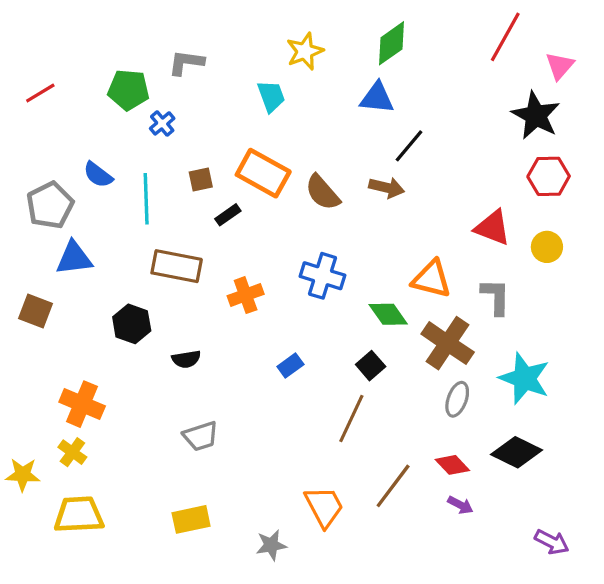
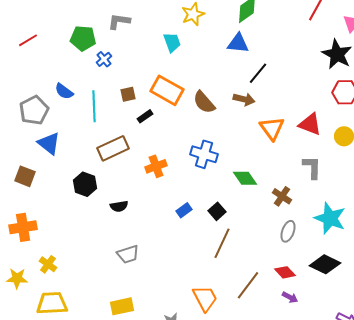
blue triangle: (74, 258) -> (49, 143), turned 45
brown rectangle: (177, 266) -> (113, 148), turned -36
orange triangle: (432, 279) -> (272, 128), moved, turned 40
brown cross: (448, 343) -> (282, 196), size x0.6
black square: (371, 366) -> (217, 211), moved
orange cross: (82, 404) -> (23, 227), moved, turned -32

